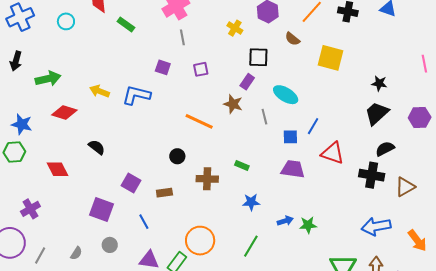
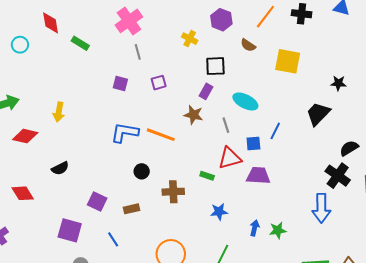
yellow arrow: (100, 91) -> (59, 112), turned -96
blue L-shape: (136, 95) -> (125, 133), moved
black trapezoid: (377, 113) -> (318, 114), moved
black semicircle: (97, 147) -> (60, 168), turned 120
red triangle: (333, 153) -> (230, 158), moved, turned -30
black cross: (372, 175) -> (338, 176), turned 30
blue arrow: (285, 221) -> (255, 228), turned -56
blue arrow: (376, 226) -> (321, 208), moved, turned -76

